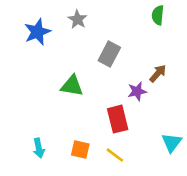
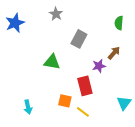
green semicircle: (158, 15) -> (119, 23), moved
blue star: (37, 32) -> (15, 23), moved
orange square: (80, 150) -> (65, 101), moved

